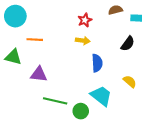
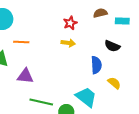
black semicircle: (128, 44) -> (112, 46), turned 77
blue semicircle: (97, 63) -> (96, 65), moved

